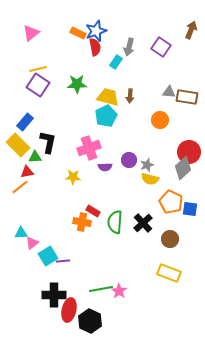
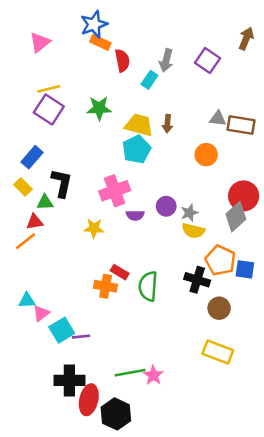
blue star: (96, 31) -> (94, 24), moved
yellow rectangle: (18, 145) -> (23, 187), size x0.6
black cross: (143, 223) -> (197, 280), moved, turned -30

